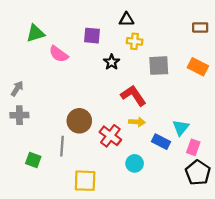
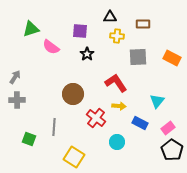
brown rectangle: (200, 28) -> (143, 24), moved
black star: (112, 62) -> (87, 54), moved
brown circle: (79, 121) -> (73, 94), moved
cyan triangle: (181, 128) -> (157, 101), moved
pink rectangle: (193, 147) -> (168, 128), turned 32
yellow square: (85, 181) -> (74, 157), turned 30

